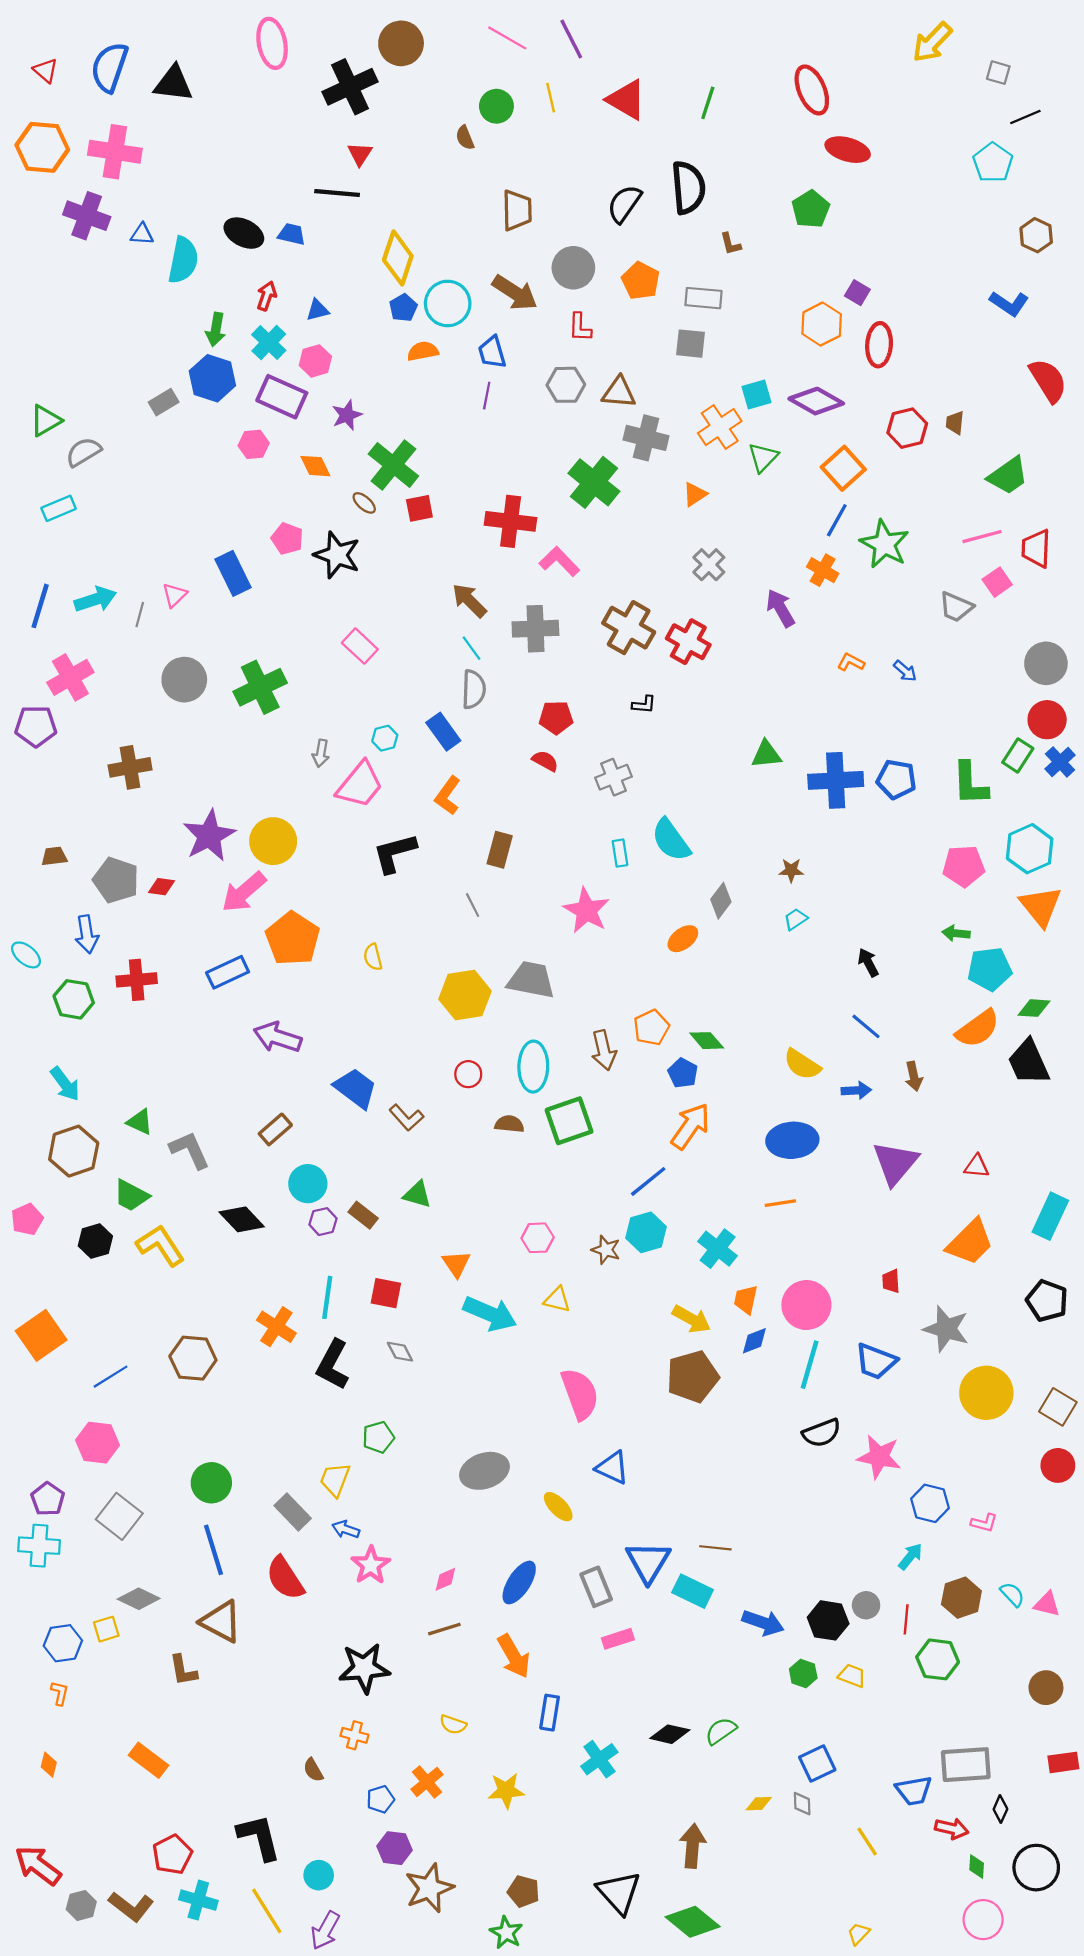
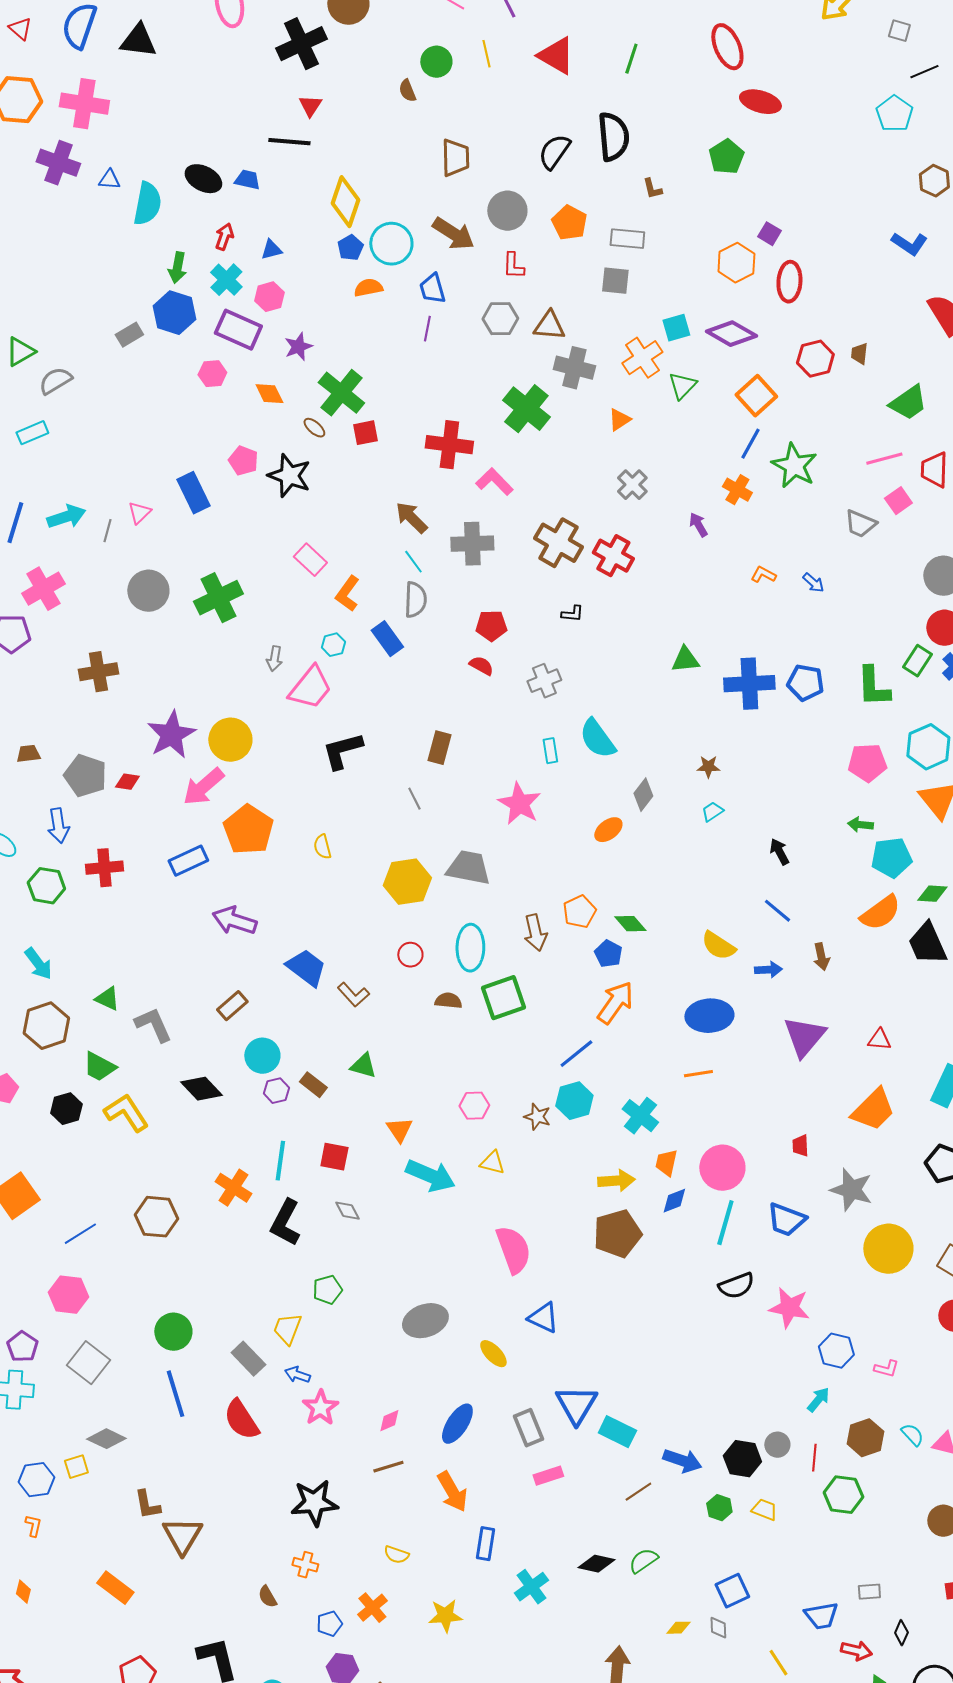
purple arrow: (780, 608) -> (698, 525), size x0.7
orange L-shape: (448, 796) -> (347, 594), moved
yellow arrow: (692, 1319) -> (616, 1181), turned -33
brown line: (715, 1548) -> (638, 1492), moved, turned -40
brown triangle: (221, 1622) -> (182, 1536), moved, turned 33
gray rectangle: (966, 1765) -> (869, 1592), size x0.5

